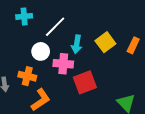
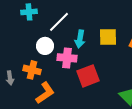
yellow square: (105, 42) -> (108, 37), turned 36

